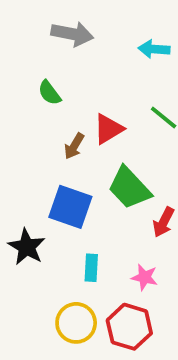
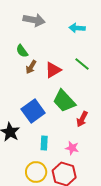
brown arrow: (74, 146) -> (31, 67), moved
blue square: (70, 207) -> (33, 111), turned 35

